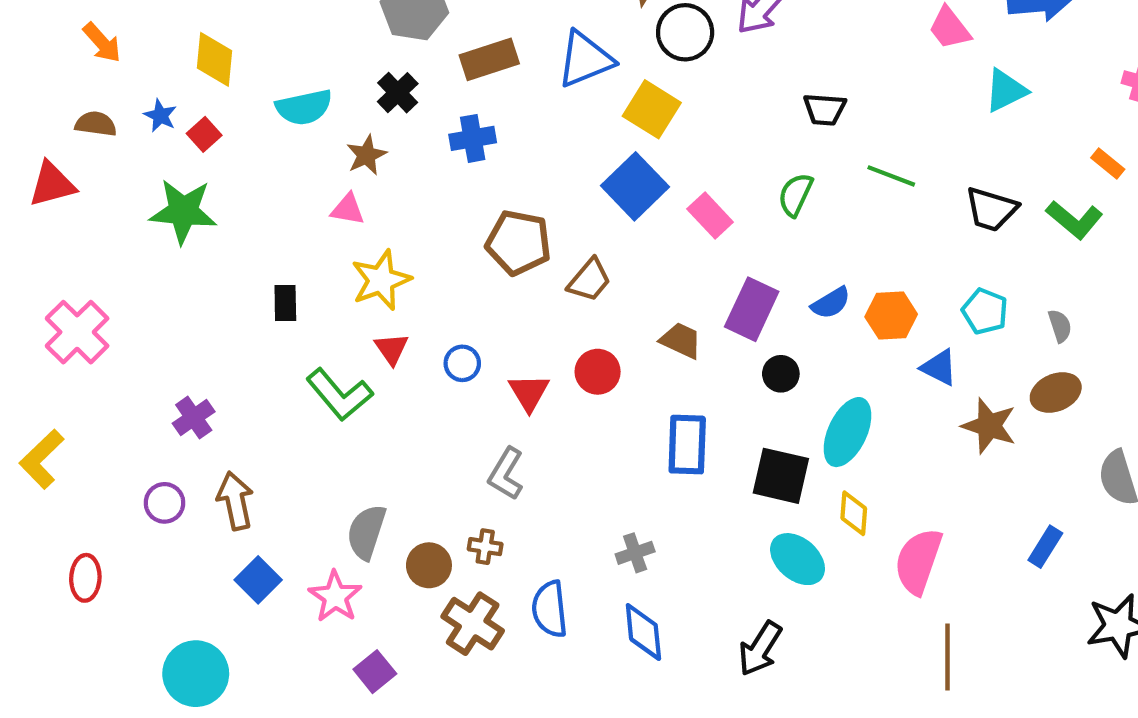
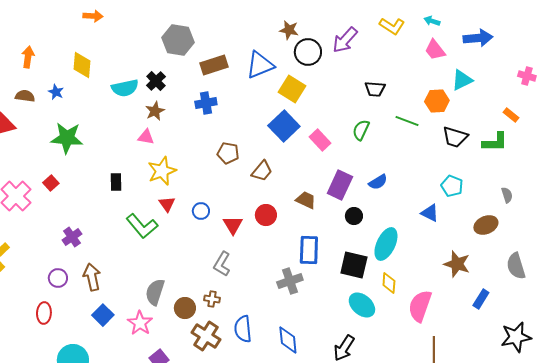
orange arrow: (102, 43) -> (28, 57), turned -130
black cross: (398, 93) -> (156, 81), moved
red square: (204, 134) -> (51, 183), moved
green L-shape: (1074, 220) -> (495, 142), turned -40
brown pentagon: (518, 243) -> (228, 153), size x0.7
orange hexagon: (891, 315) -> (437, 101), moved
gray semicircle: (1060, 326) -> (507, 195), moved
brown star: (989, 426) -> (457, 264), moved
gray cross: (635, 553) -> (290, 281), moved, size x1.4
red ellipse: (85, 578) -> (44, 313), moved

